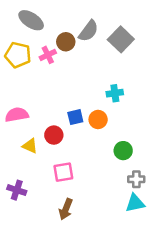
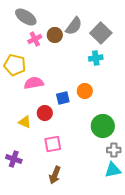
yellow pentagon: (18, 55) -> (15, 65), moved
pink cross: (48, 55) -> (35, 39), moved
cyan cross: (115, 93) -> (96, 58), moved
pink semicircle: (17, 115) -> (34, 83), moved
orange circle: (98, 119) -> (85, 91), moved
green circle: (123, 151) -> (103, 126), size x1.5

